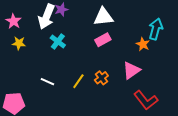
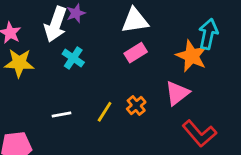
yellow star: (19, 43) -> (19, 63), size x1.5
orange star: (143, 44) -> (192, 56), size x1.6
white line: (47, 82) -> (61, 115), turned -32

